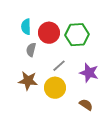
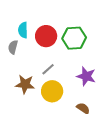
gray semicircle: (31, 50) -> (13, 47), moved
gray line: (59, 66) -> (48, 69), moved

